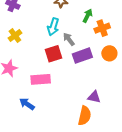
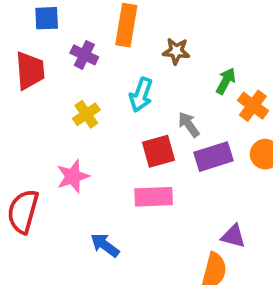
cyan arrow: (53, 27) -> (141, 95), moved
orange cross: (102, 28) -> (253, 106), turned -35
pink rectangle: (41, 79) -> (154, 197), moved

